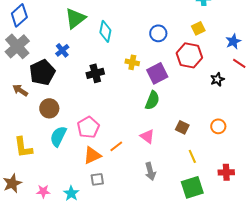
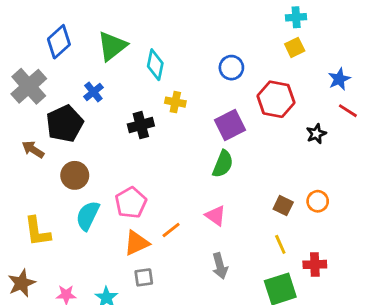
blue diamond: (19, 15) -> (59, 42), moved
yellow square: (198, 28) -> (295, 47), moved
yellow cross: (132, 62) -> (175, 102), moved
brown square: (182, 127) -> (283, 206), moved
red cross: (226, 172) -> (315, 264), moved

